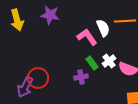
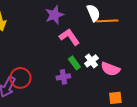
purple star: (50, 15) -> (54, 15), moved, turned -30
white semicircle: (103, 28) -> (93, 13), moved

